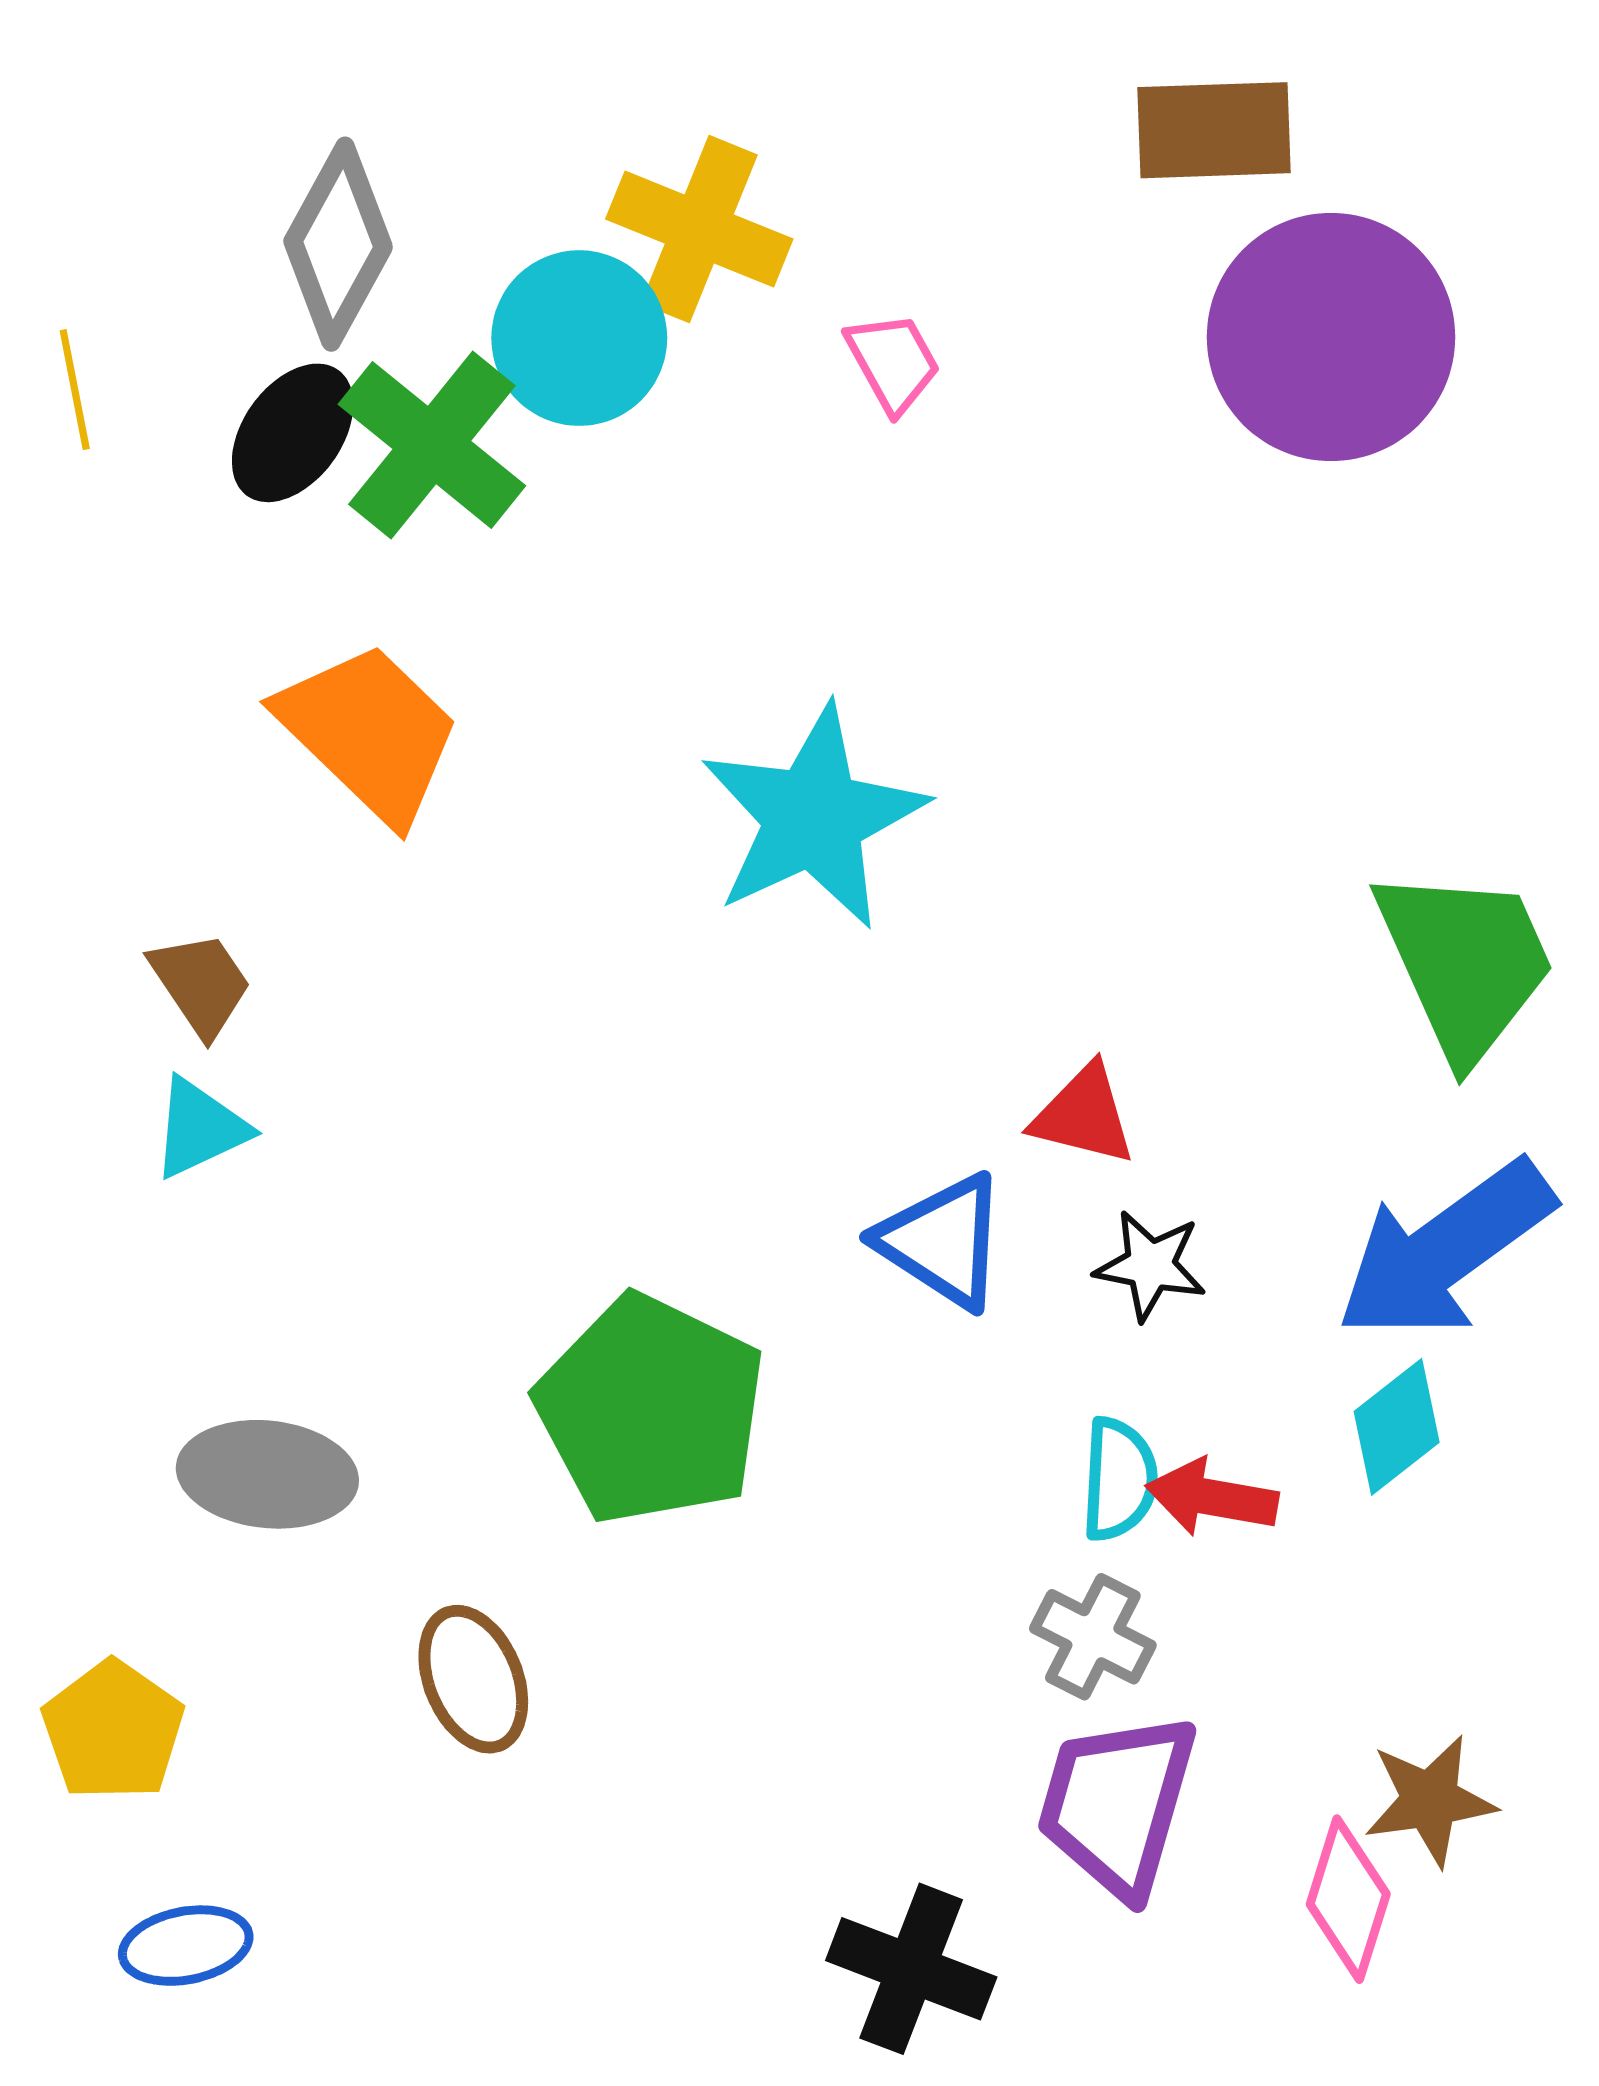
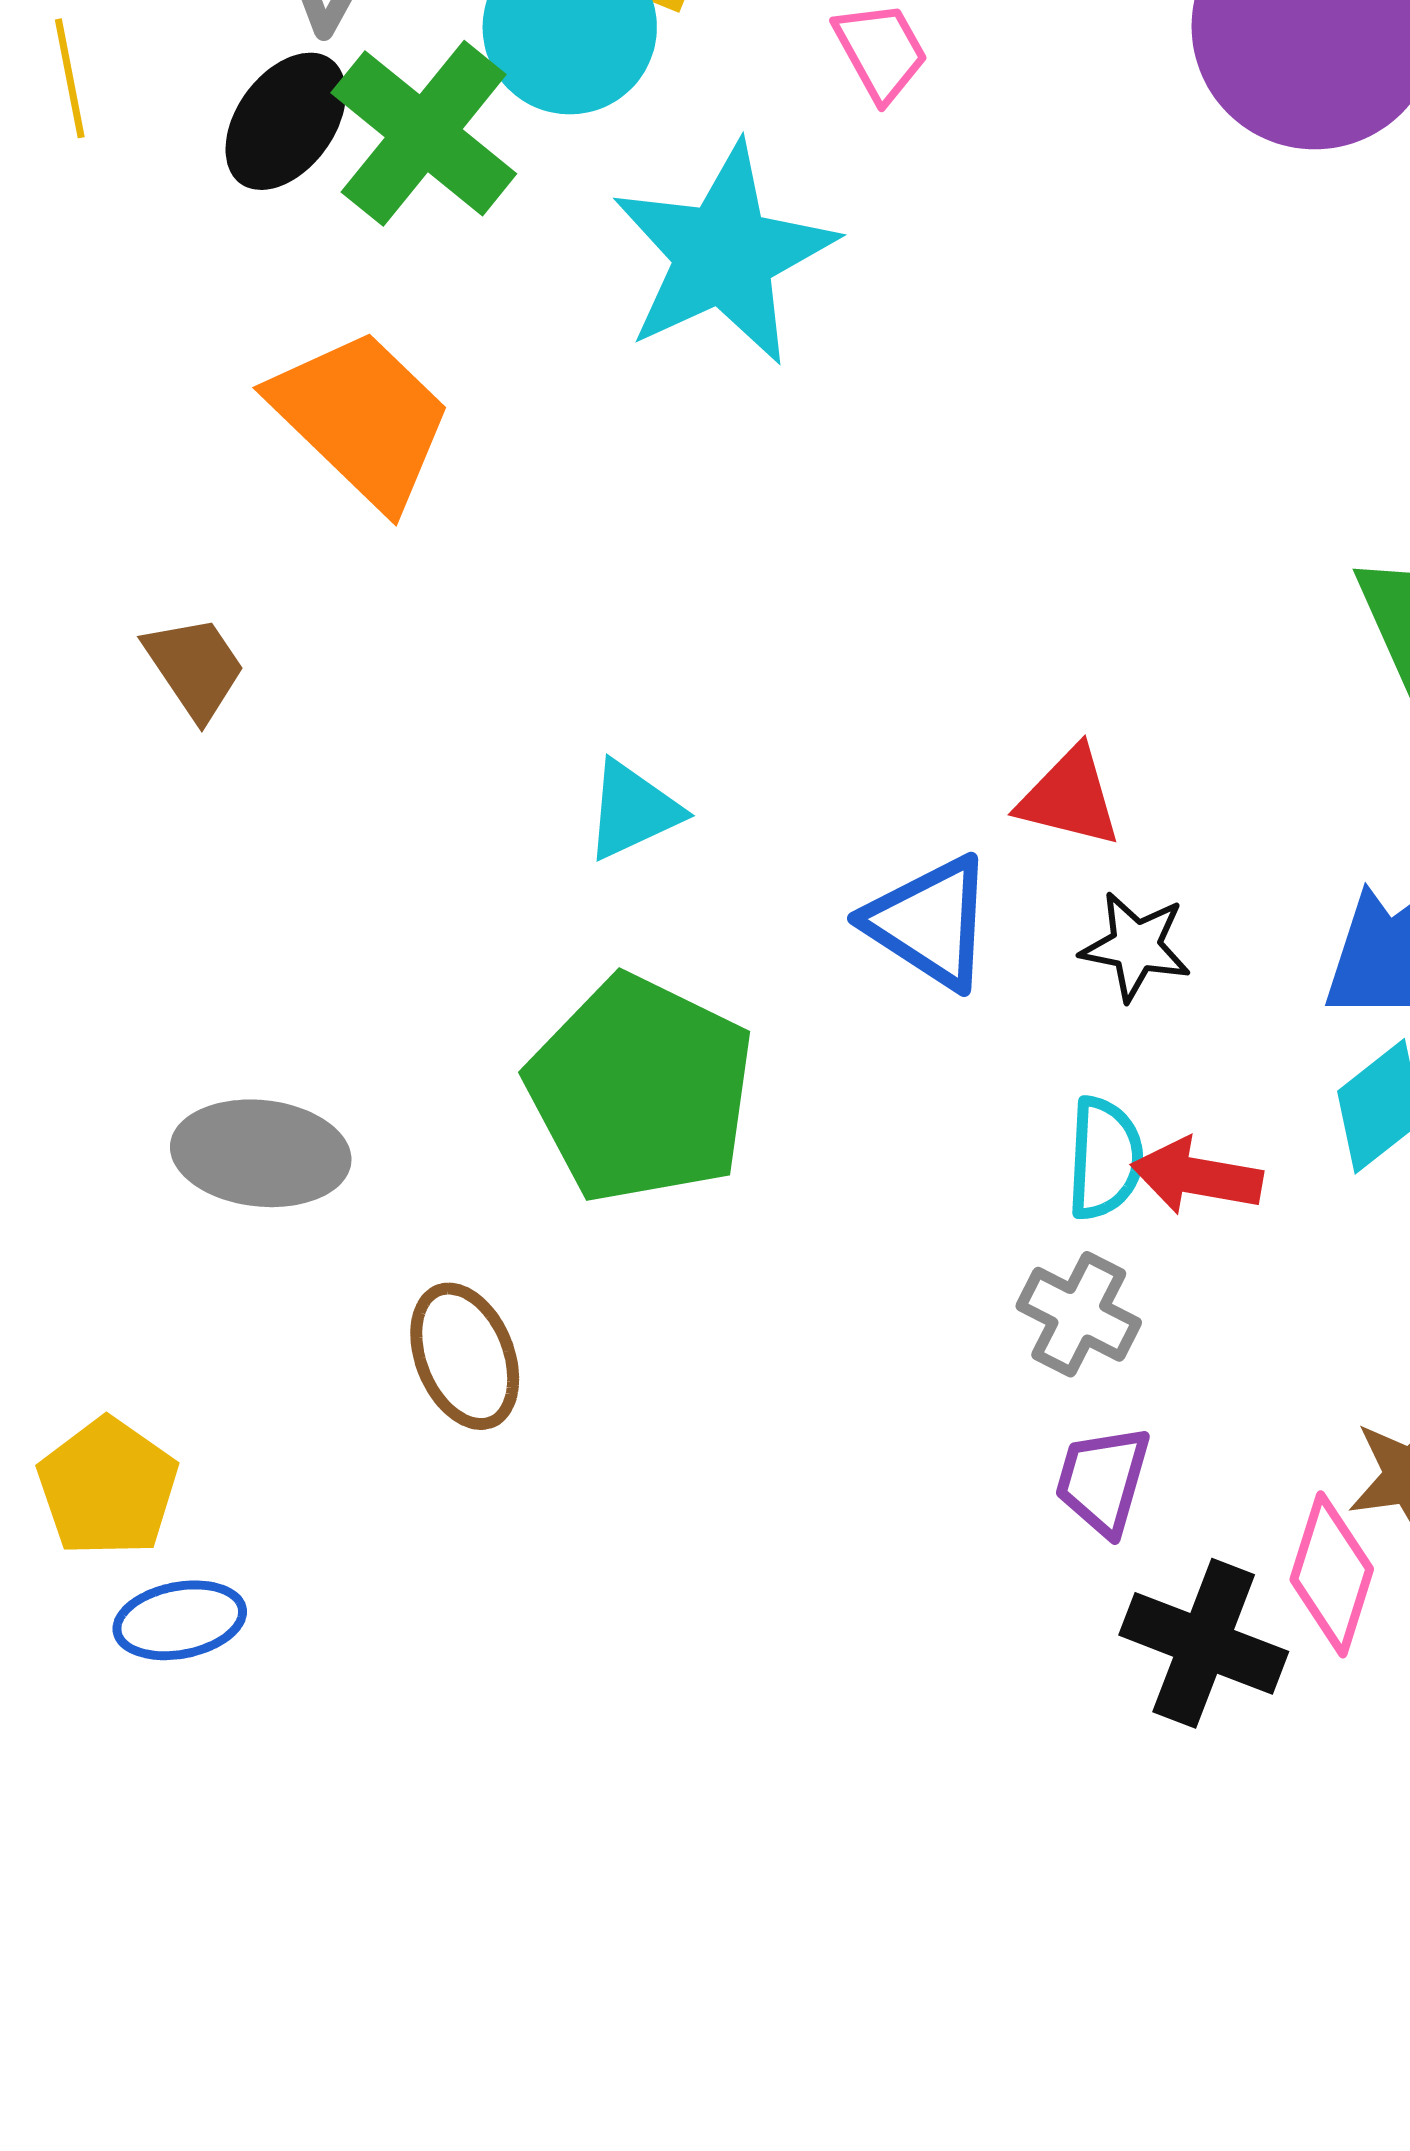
cyan star: (813, 817) -> (724, 254), moved
cyan triangle: (200, 1128) -> (633, 810), moved
yellow pentagon: (113, 1731) -> (108, 1487), moved
purple trapezoid: (1117, 1804) -> (1103, 1480), size x0.6
black cross: (911, 1969) -> (1204, 1643), moved

